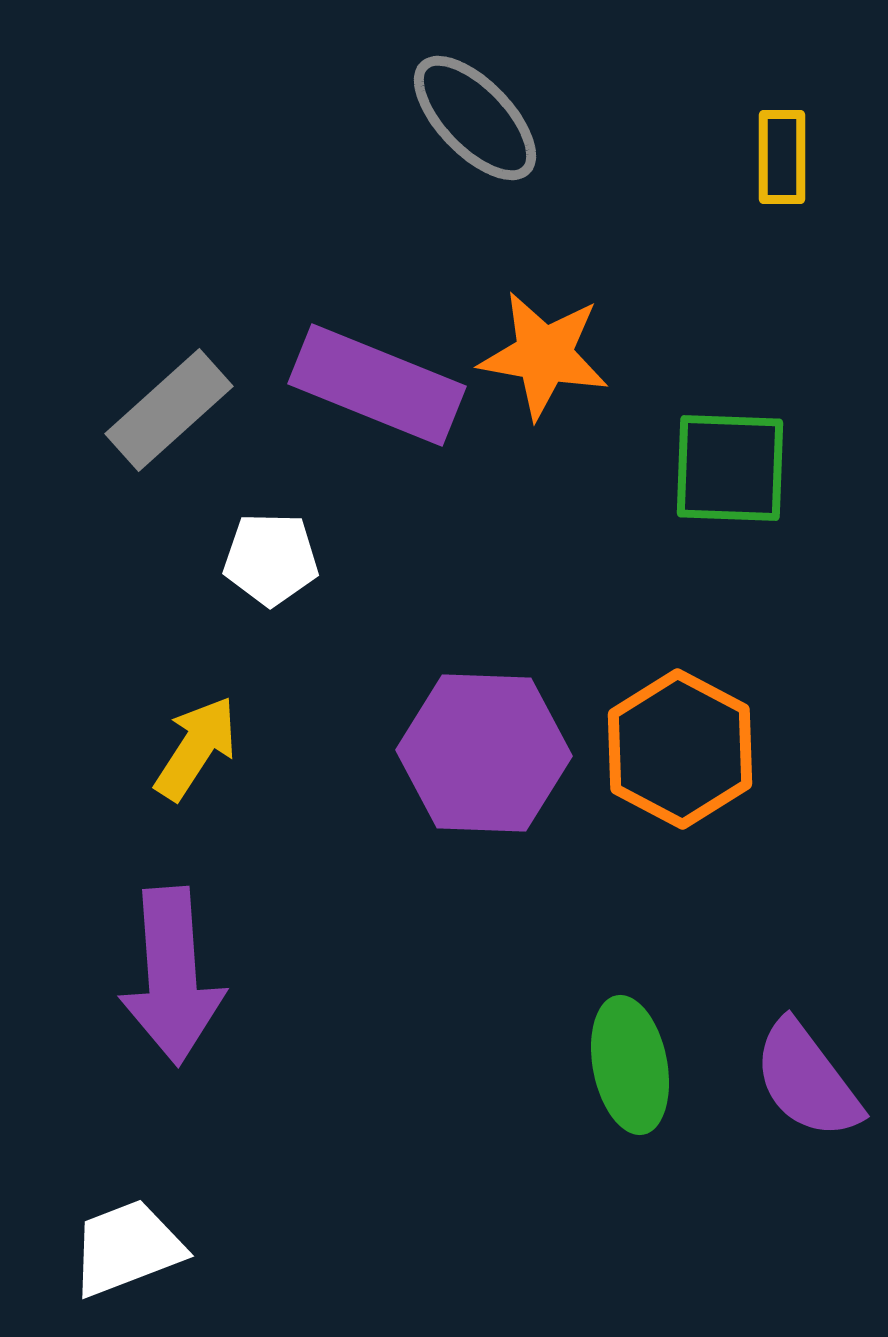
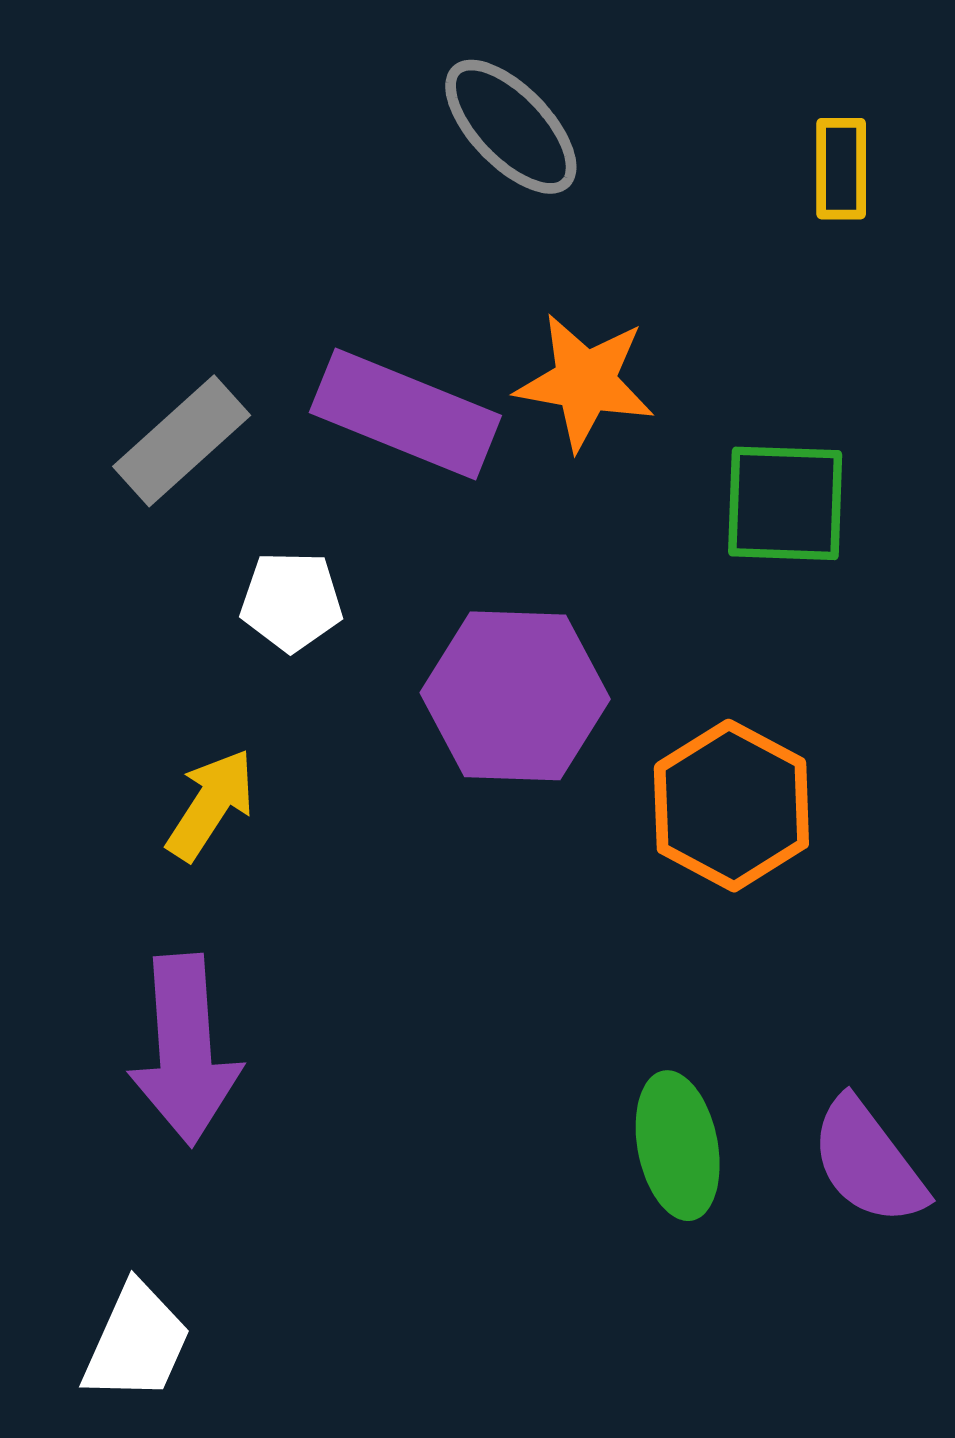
purple hexagon: (484, 753) -> (515, 696), moved
white trapezoid: (127, 1248) -> (136, 1342), turned 135

